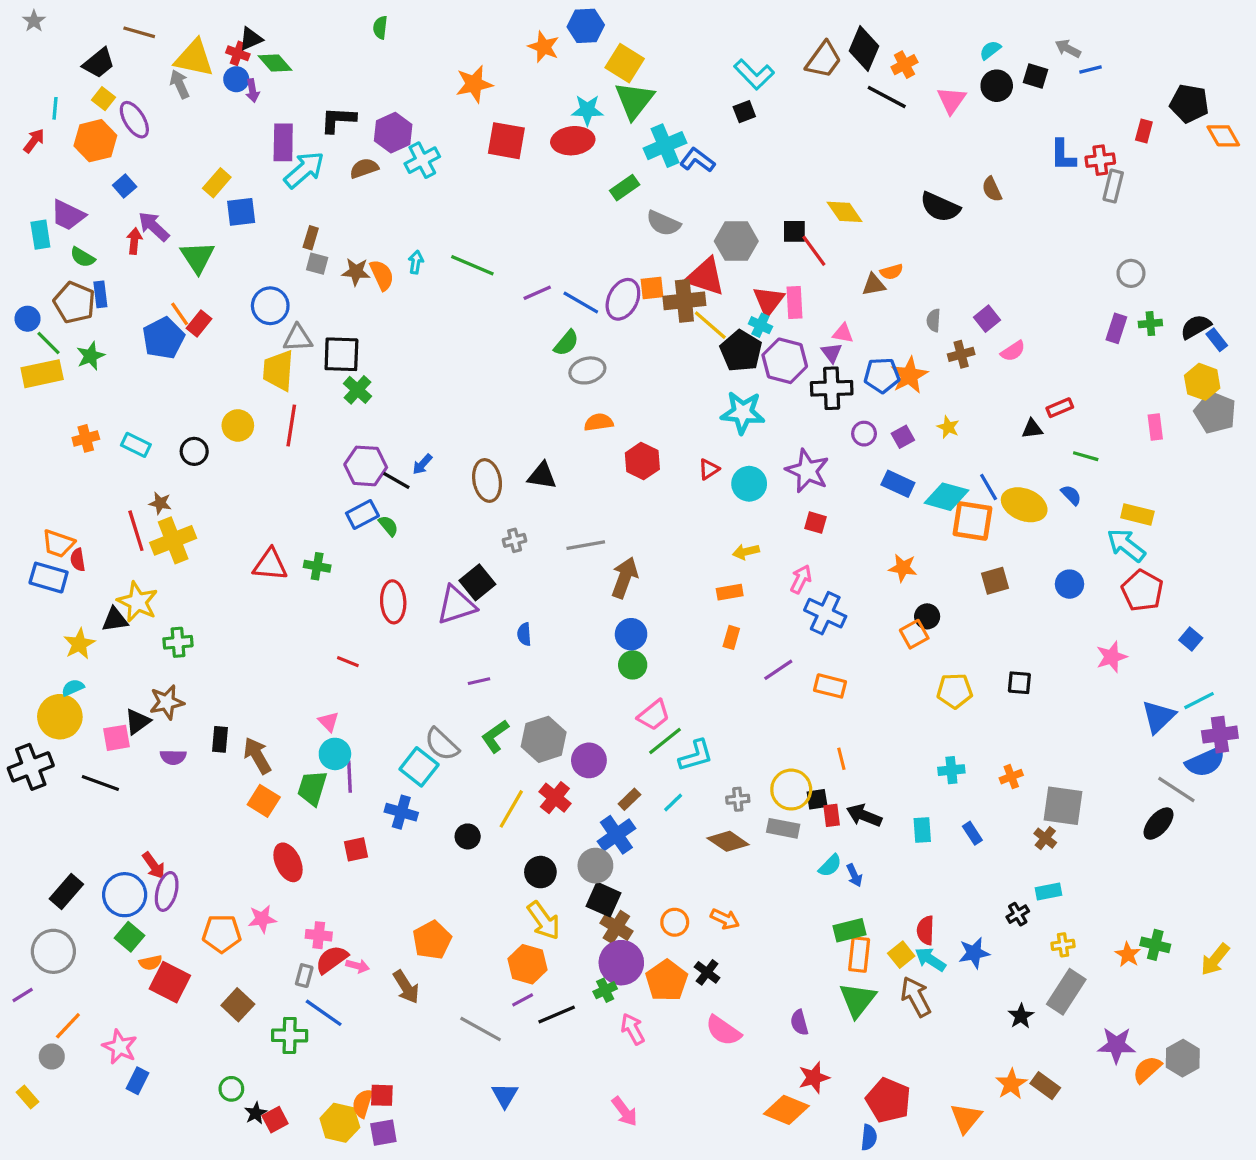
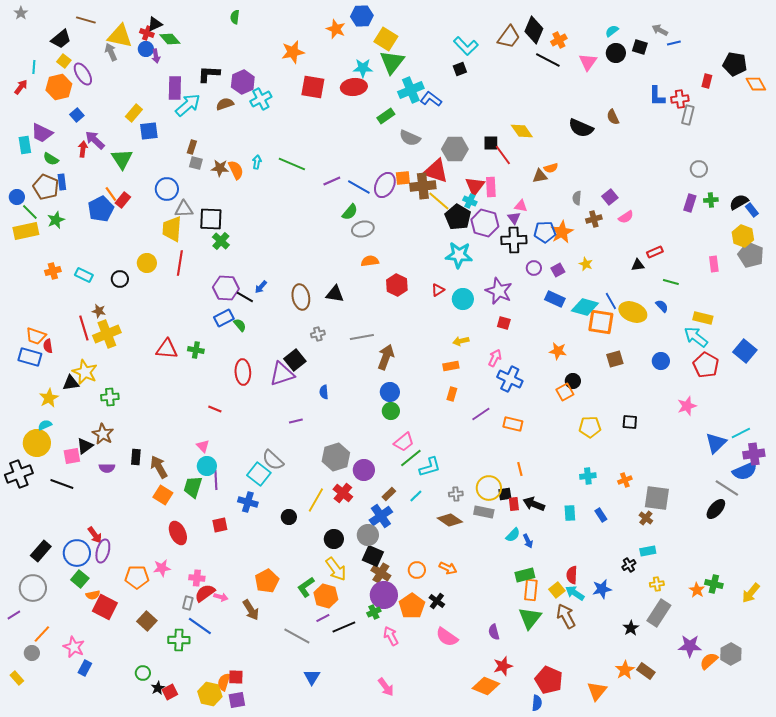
blue square: (1191, 639) -> (745, 351), moved, size x1.6
brown star: (167, 702) -> (103, 434), turned -30
green L-shape: (495, 736) -> (306, 587), moved

